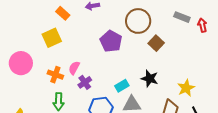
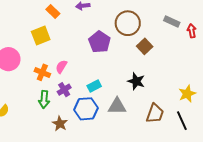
purple cross: (85, 82) -> (64, 90), moved
cyan rectangle: (122, 86) -> (94, 86), moved
yellow star: (186, 88) -> (187, 94), moved

